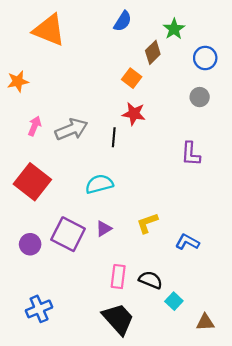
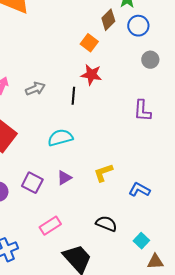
blue circle: (205, 58) -> (138, 26), moved
gray arrow: (71, 129) -> (35, 89), size x0.7
purple square: (68, 234) -> (32, 183), size x0.7
pink rectangle: (118, 277) -> (50, 226), moved, turned 50
cyan square: (174, 301) -> (141, 241), moved

